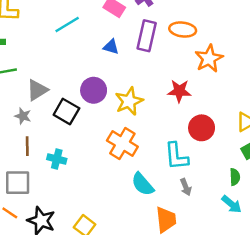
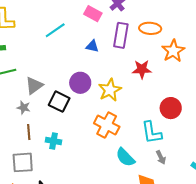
red star: (179, 91) -> (142, 69), moved

